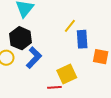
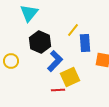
black hexagon: (21, 38) -> (40, 42), moved
blue L-shape: (34, 58) -> (55, 61), moved

